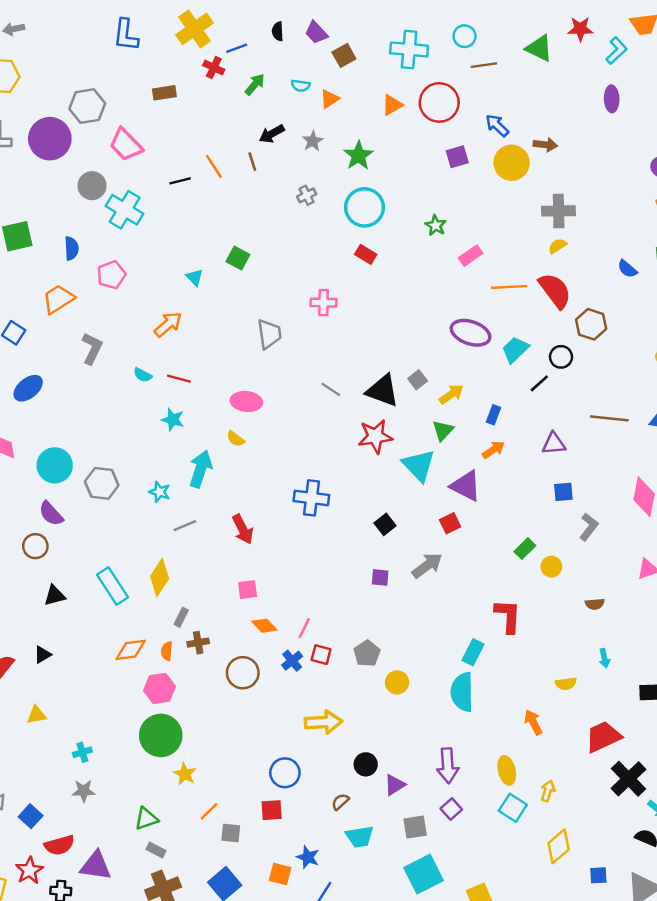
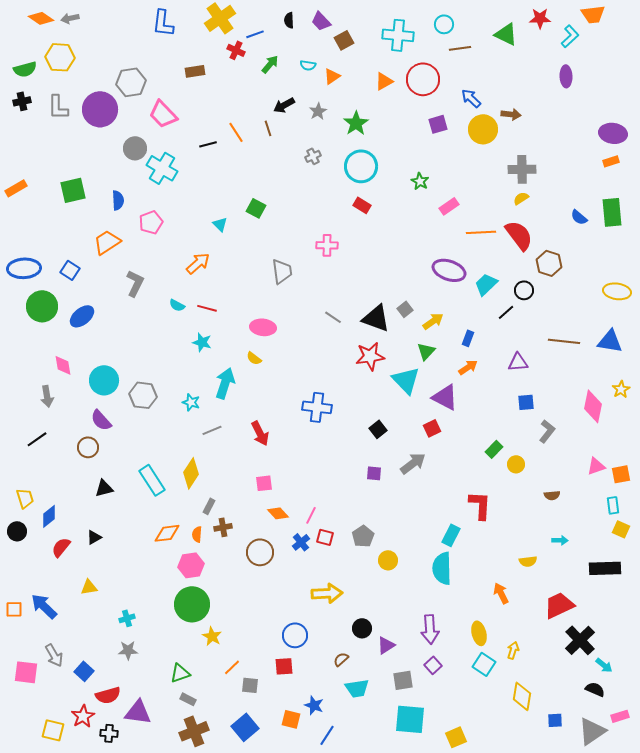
cyan arrow: (604, 658) -> (560, 540), turned -77
yellow diamond: (559, 846) -> (522, 696), turned -40
cyan square: (424, 874) -> (410, 719), turned 32

